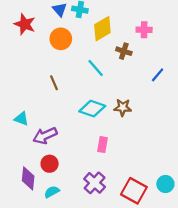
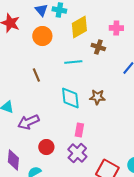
cyan line: (96, 68) -> (73, 62), turned -54
cyan diamond: (92, 109) -> (70, 98), turned 65
red circle: (50, 164) -> (46, 147), moved
purple cross: (95, 183) -> (77, 153), moved

